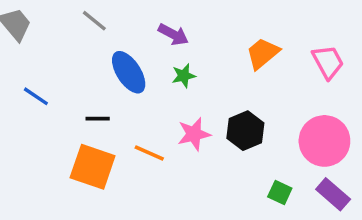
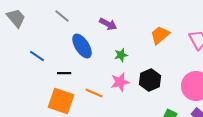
green star: (184, 76) -> (121, 55), moved
blue line: (36, 96) -> (37, 56), moved

